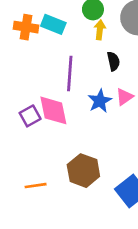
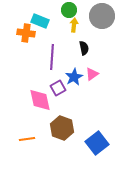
orange cross: (26, 27) -> (26, 33), moved
pink diamond: (53, 110) -> (40, 100), moved
purple square: (30, 116) -> (58, 88), moved

